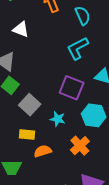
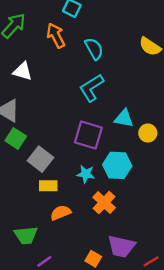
cyan star: (58, 119) -> (86, 174), moved
yellow rectangle: (27, 134) -> (48, 186), moved

